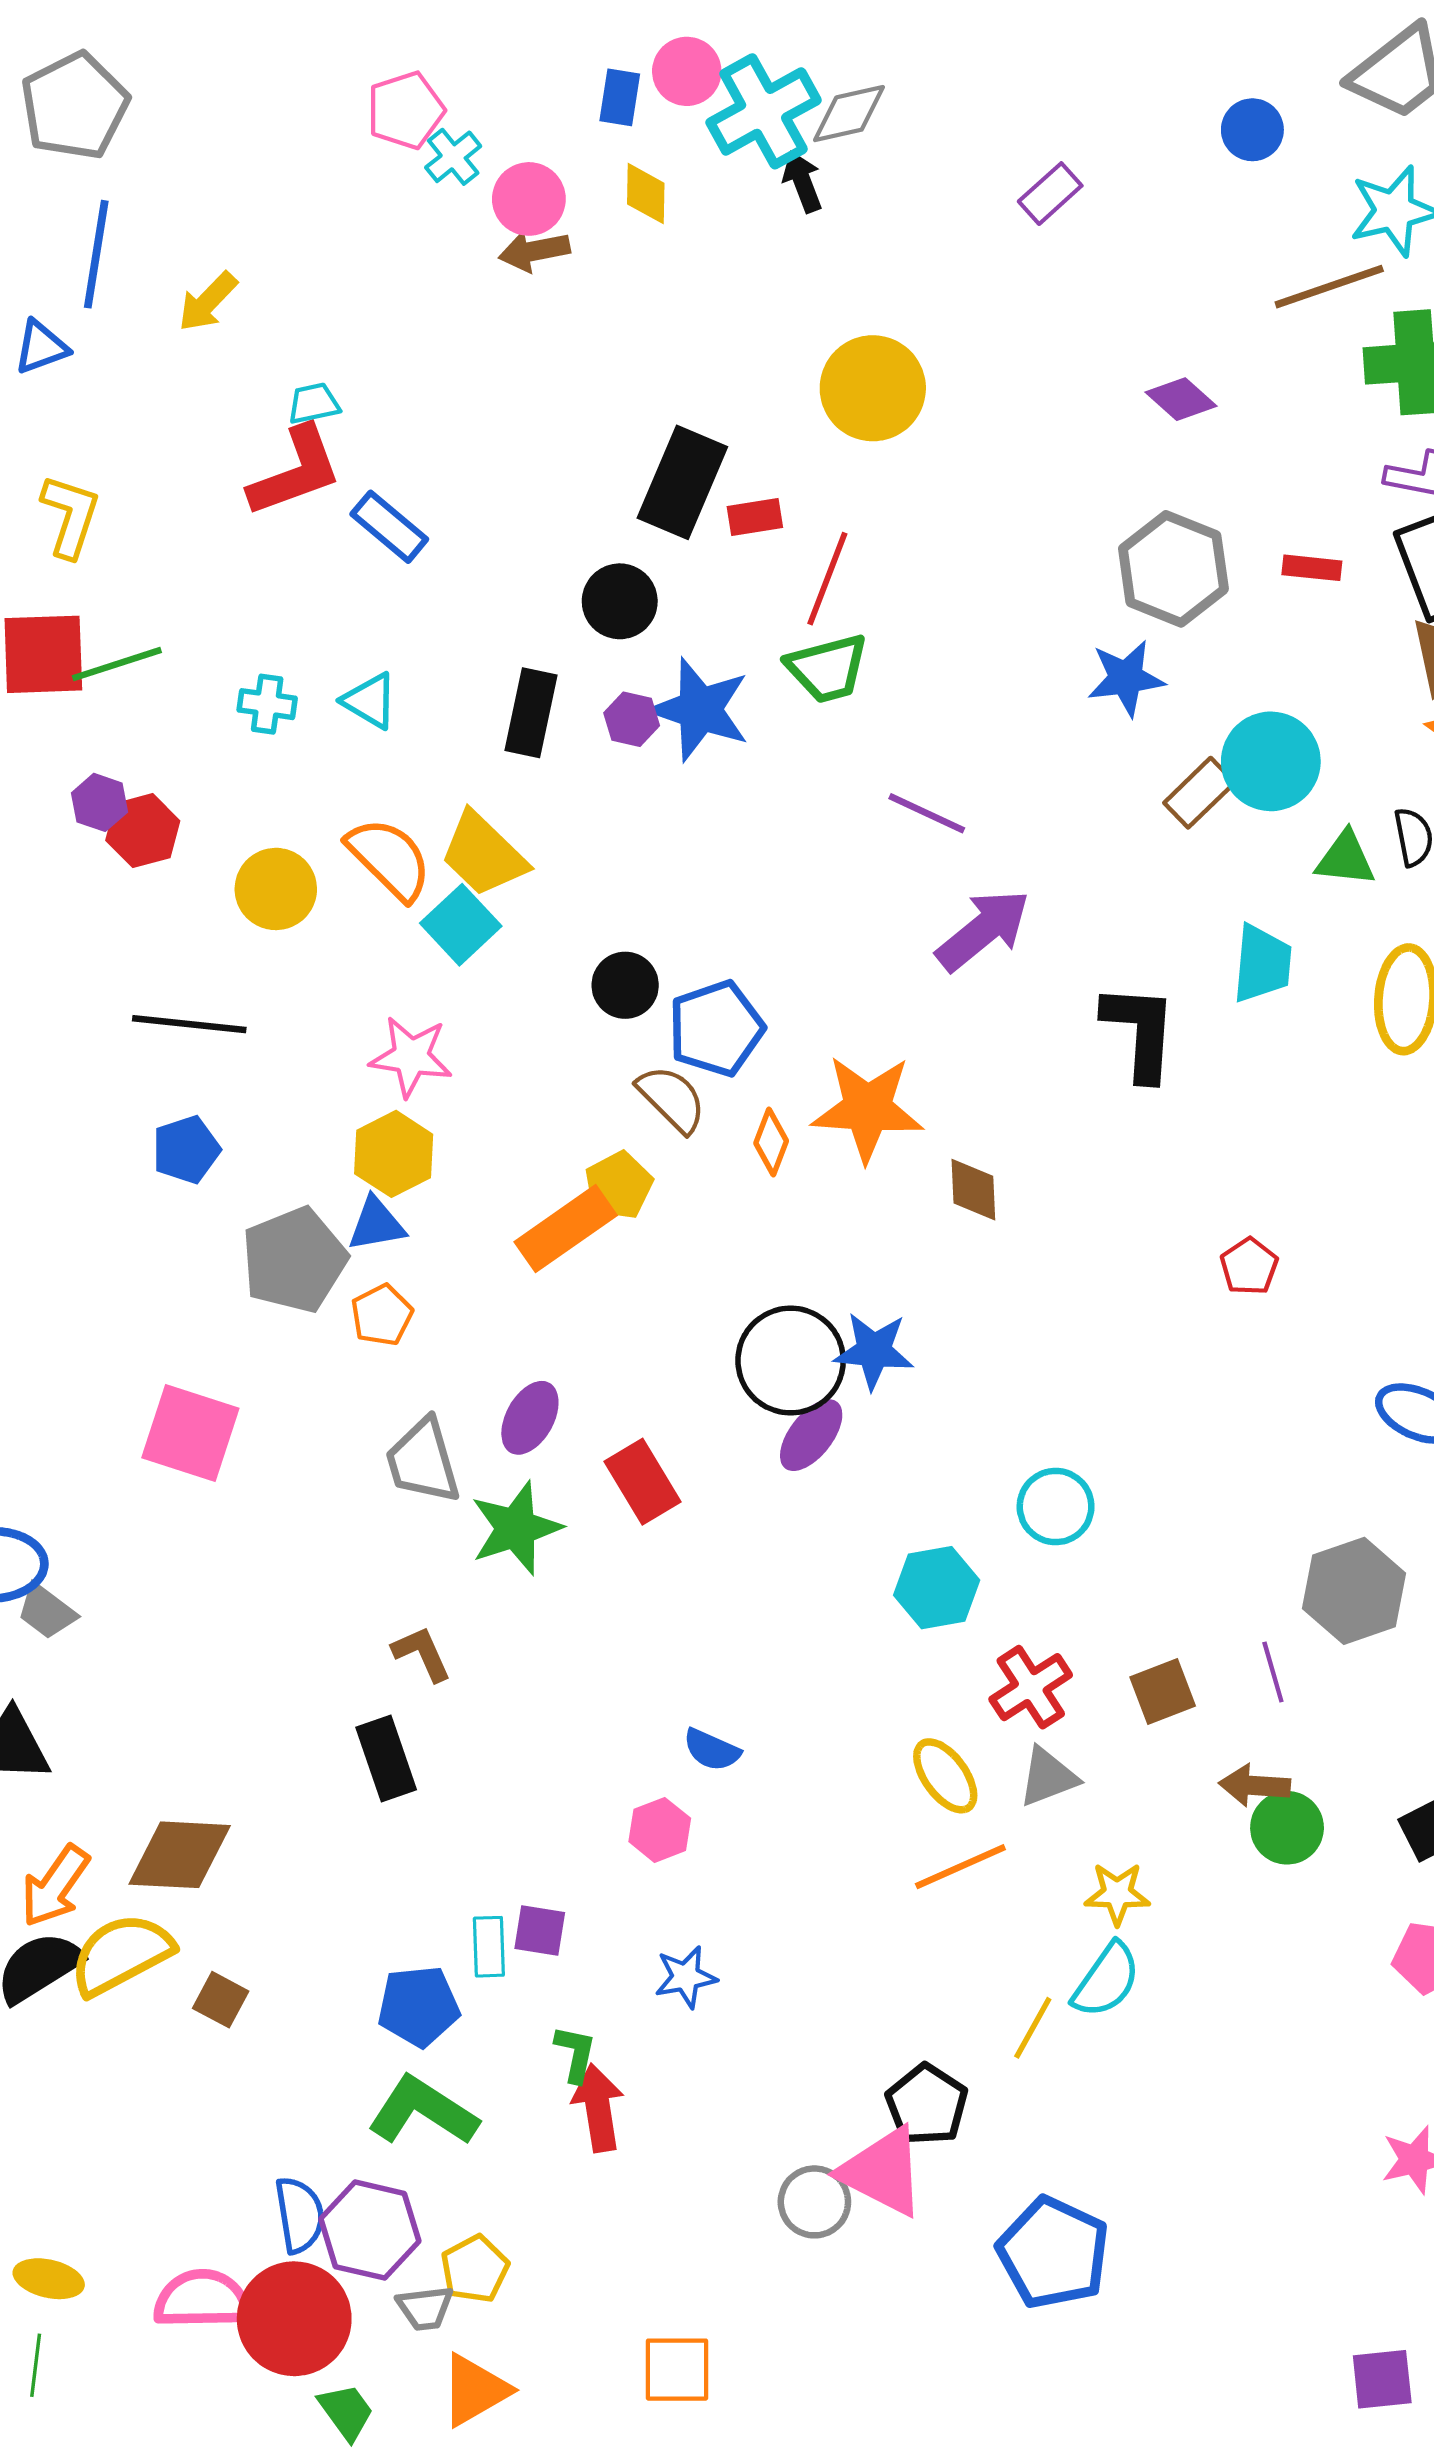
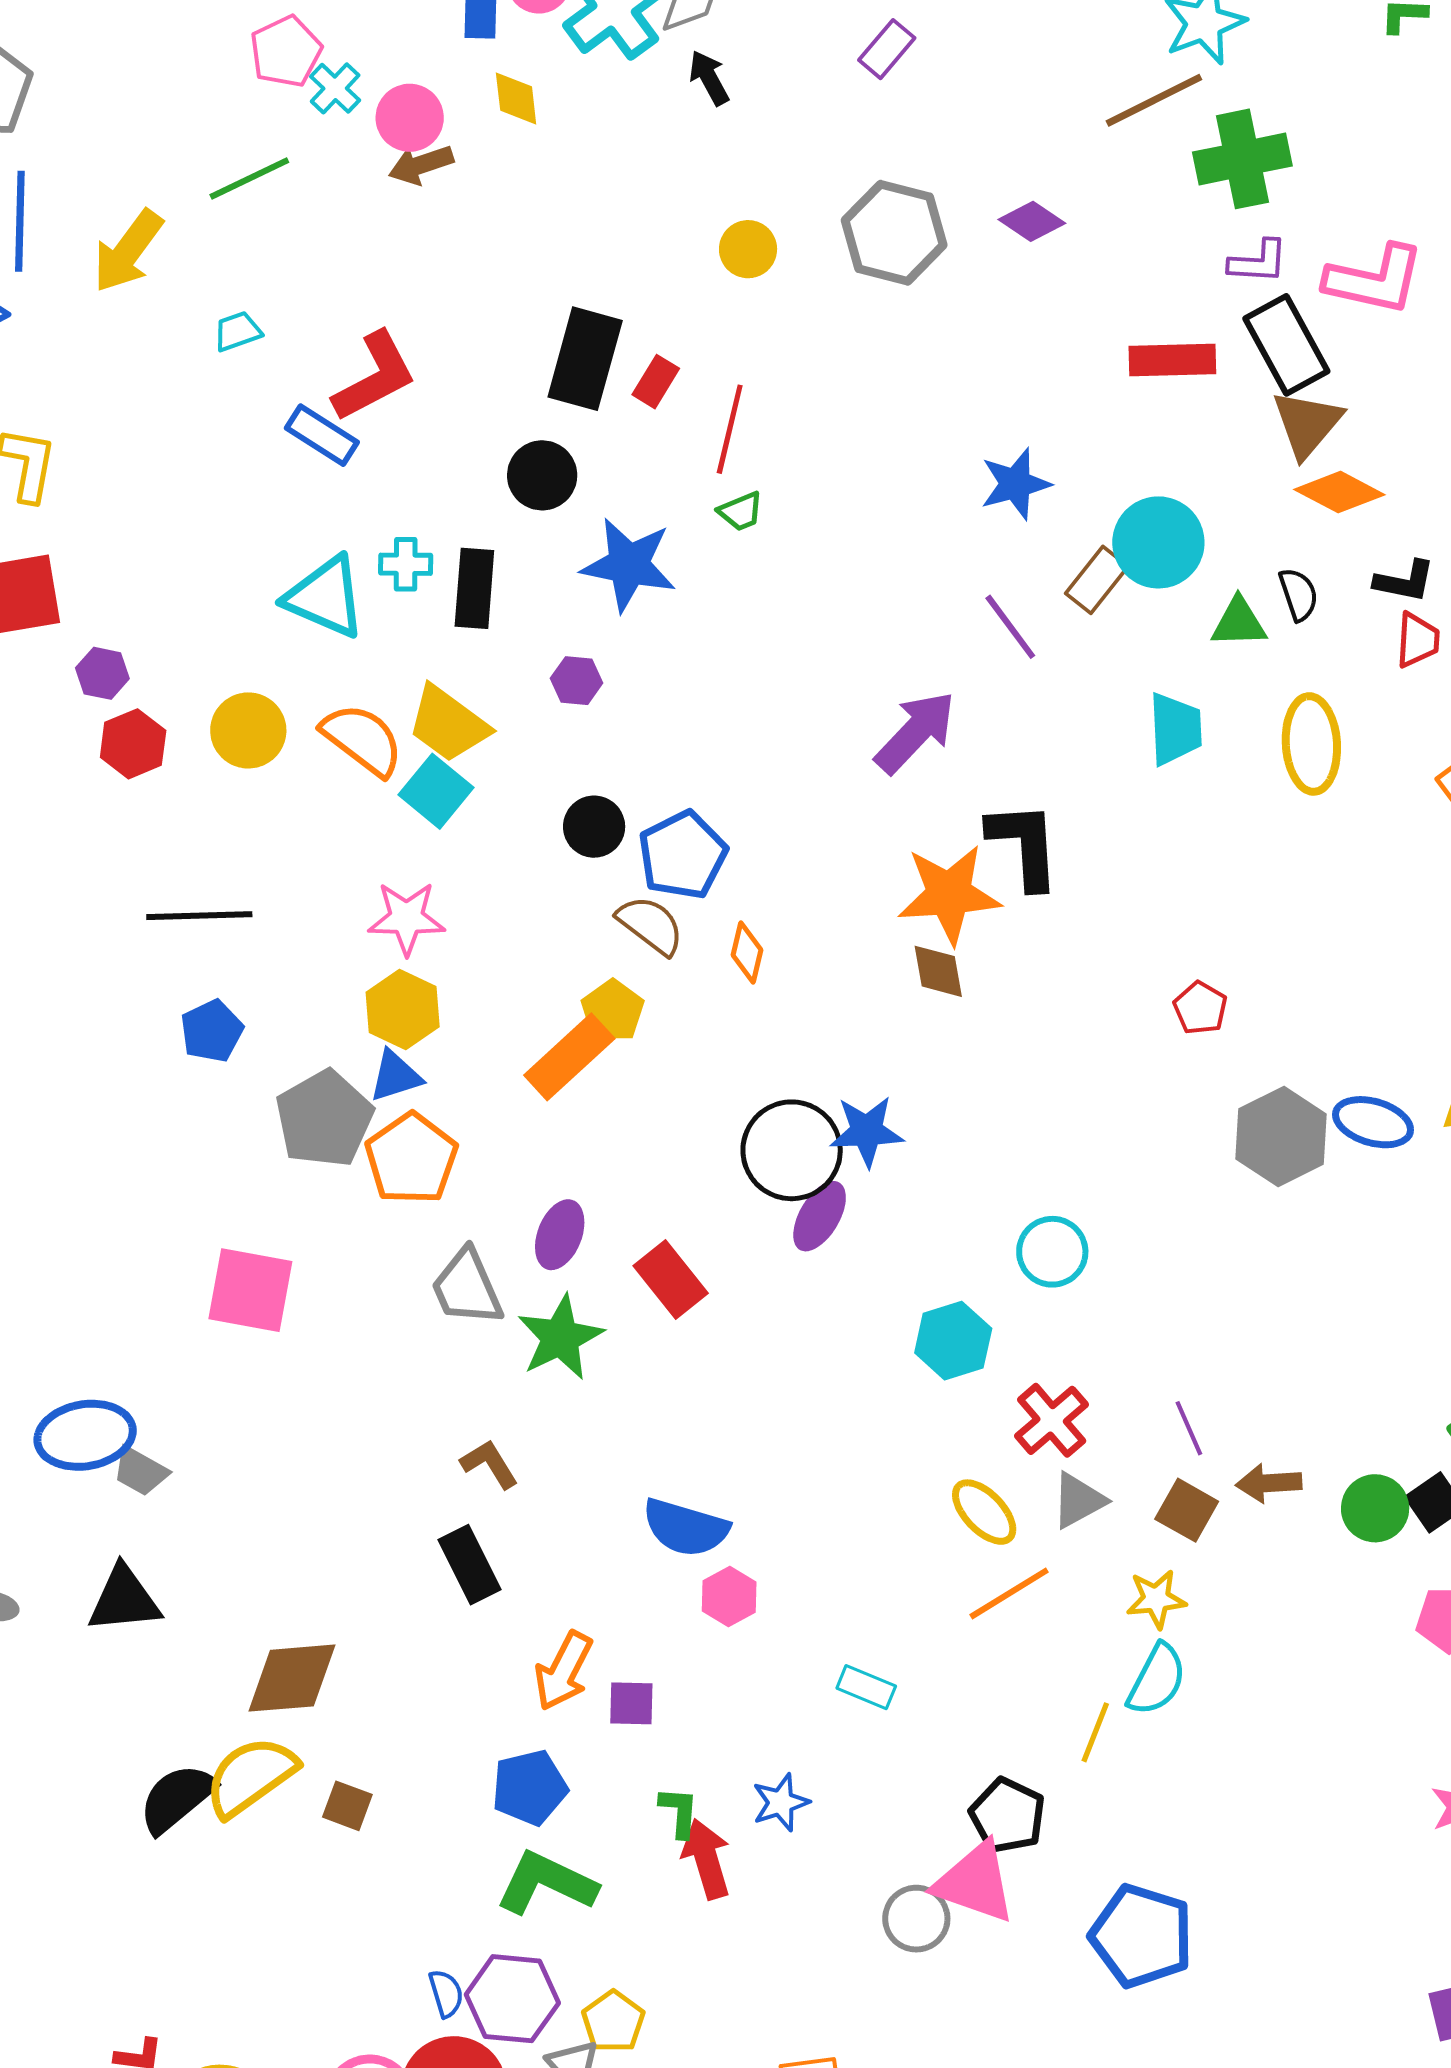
black arrow: (802, 182) -> (709, 78), moved
yellow arrow: (208, 302) -> (128, 251), size x1.4
yellow circle: (873, 388) -> (748, 249), size x0.6
red L-shape: (295, 472) -> (375, 377), moved
red rectangle: (755, 517) -> (656, 382), turned -42
red rectangle: (1312, 568) -> (1172, 360), size x1.6
gray hexagon: (1173, 569) -> (894, 233), moved
green line: (117, 664) -> (249, 178), moved
green trapezoid: (827, 668) -> (741, 511), size x0.6
cyan triangle: (370, 701) -> (325, 597), size x1.6
cyan cross: (267, 704) -> (406, 564), moved
purple hexagon: (632, 719) -> (577, 681), moved
purple hexagon: (100, 802) -> (102, 673), moved
purple line: (927, 813) -> (1010, 627), moved, turned 36
yellow circle: (276, 889) -> (248, 730), moved
black L-shape: (1140, 1032) -> (1024, 845), moved
orange star: (867, 1109) -> (949, 894), moved
orange pentagon: (382, 1315) -> (411, 1159), size x1.6
gray hexagon: (1354, 1591) -> (1281, 1136), moved
purple line: (1273, 1672) -> (1189, 1428), moved
brown square: (1163, 1691) -> (1187, 1510), moved, turned -32
blue semicircle: (712, 1750) -> (686, 1528), moved, size x1.6
green circle: (1287, 1828) -> (1375, 1508), moved
orange arrow: (55, 1886) -> (563, 1671), moved
cyan rectangle: (489, 1947) -> (866, 1687), moved, turned -58
blue star: (686, 1977) -> (781, 1802), moved
blue semicircle: (300, 2215) -> (446, 1993), size x0.7

